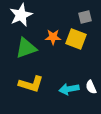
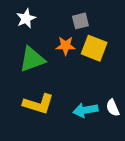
white star: (21, 15) -> (26, 18), size x0.7
gray square: (85, 17) -> (80, 21), moved

